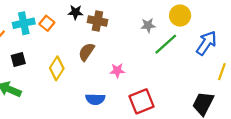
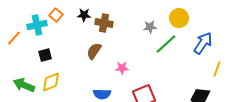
orange square: (47, 23) -> (56, 15), moved
black square: (18, 60) -> (45, 55), moved
yellow diamond: (57, 68) -> (51, 82), moved, turned 35

